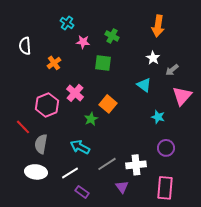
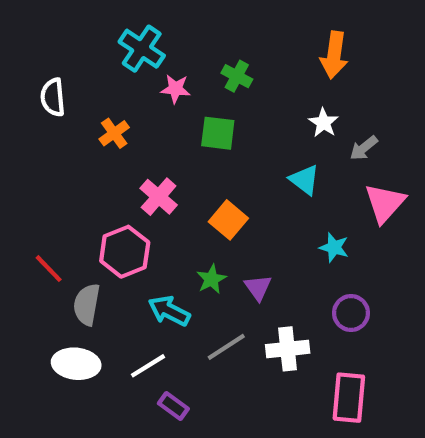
cyan cross: (67, 23) -> (142, 49), size x1.5
pink hexagon: (47, 105) -> (125, 252), moved
green star: (91, 119) -> (211, 279), moved
purple triangle: (122, 187) -> (258, 288), moved

